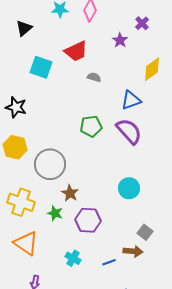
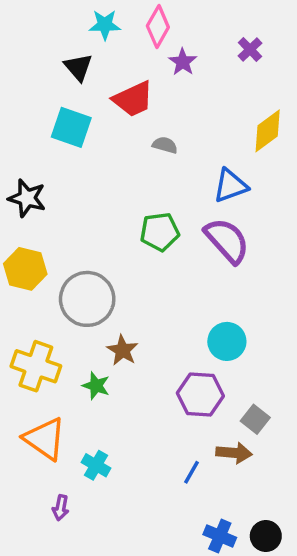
black triangle: (24, 28) -> (78, 67), moved, turned -30
purple star: (120, 40) -> (183, 62), moved
purple hexagon: (88, 220) -> (200, 394), moved
cyan cross: (73, 258) -> (96, 465), moved
blue line: (109, 262) -> (192, 472), turned -40

